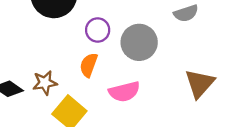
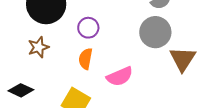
gray circle: (139, 42) -> (155, 32), moved
brown star: (45, 83) -> (38, 47), moved

